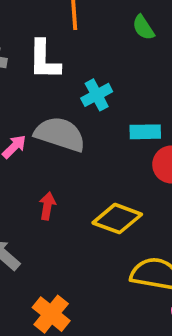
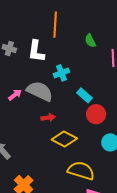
cyan rectangle: (145, 132) -> (85, 95), turned 35
red arrow: (47, 206) -> (48, 118), moved, turned 64

